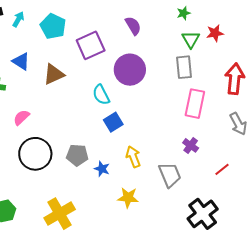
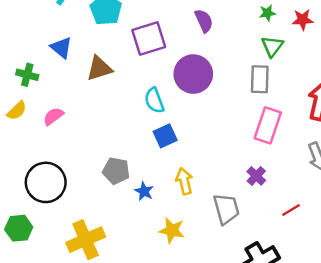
red star: (215, 33) -> (303, 20), moved
black circle: (35, 154) -> (46, 182), moved

